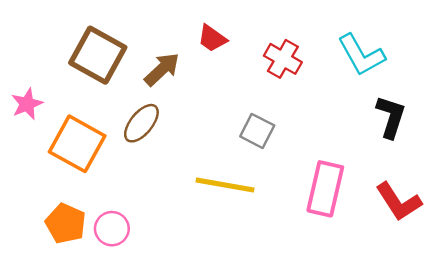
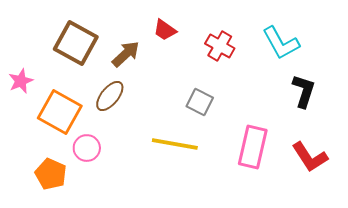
pink circle: (112, 229) -> (87, 148), moved

